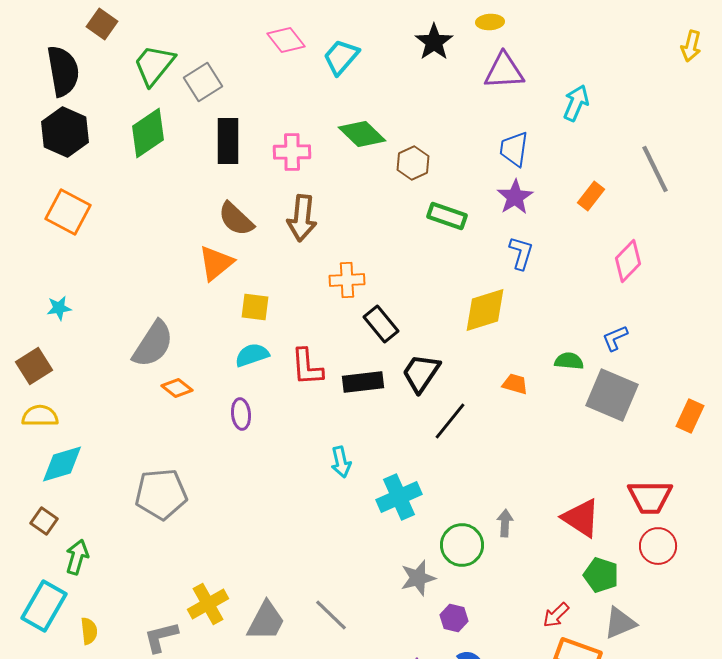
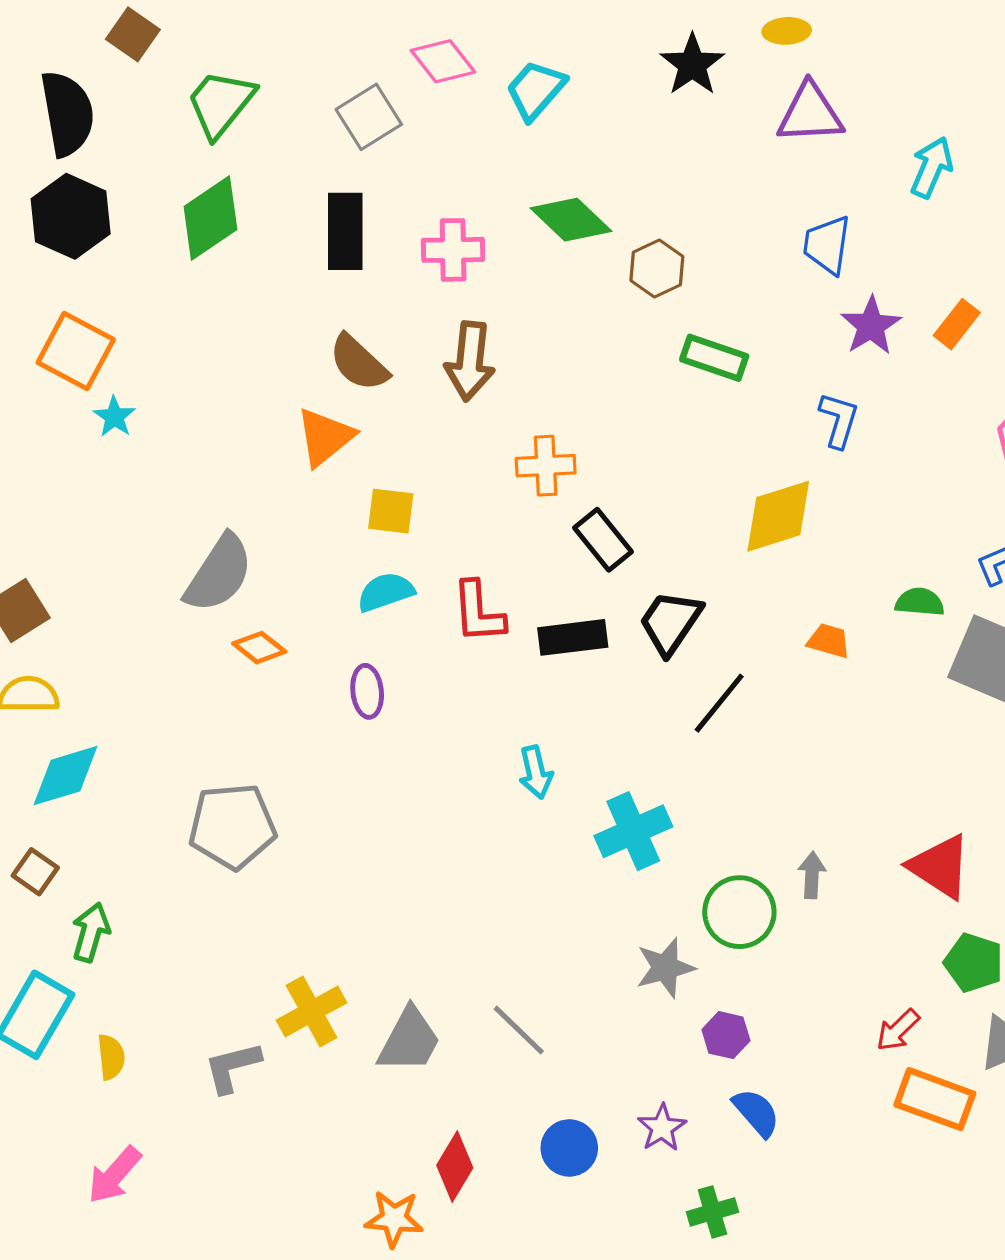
gray square: (203, 82) -> (369, 117), moved
purple star: (515, 197) -> (871, 326), moved
cyan star: (59, 308) -> (114, 417), moved, turned -30

